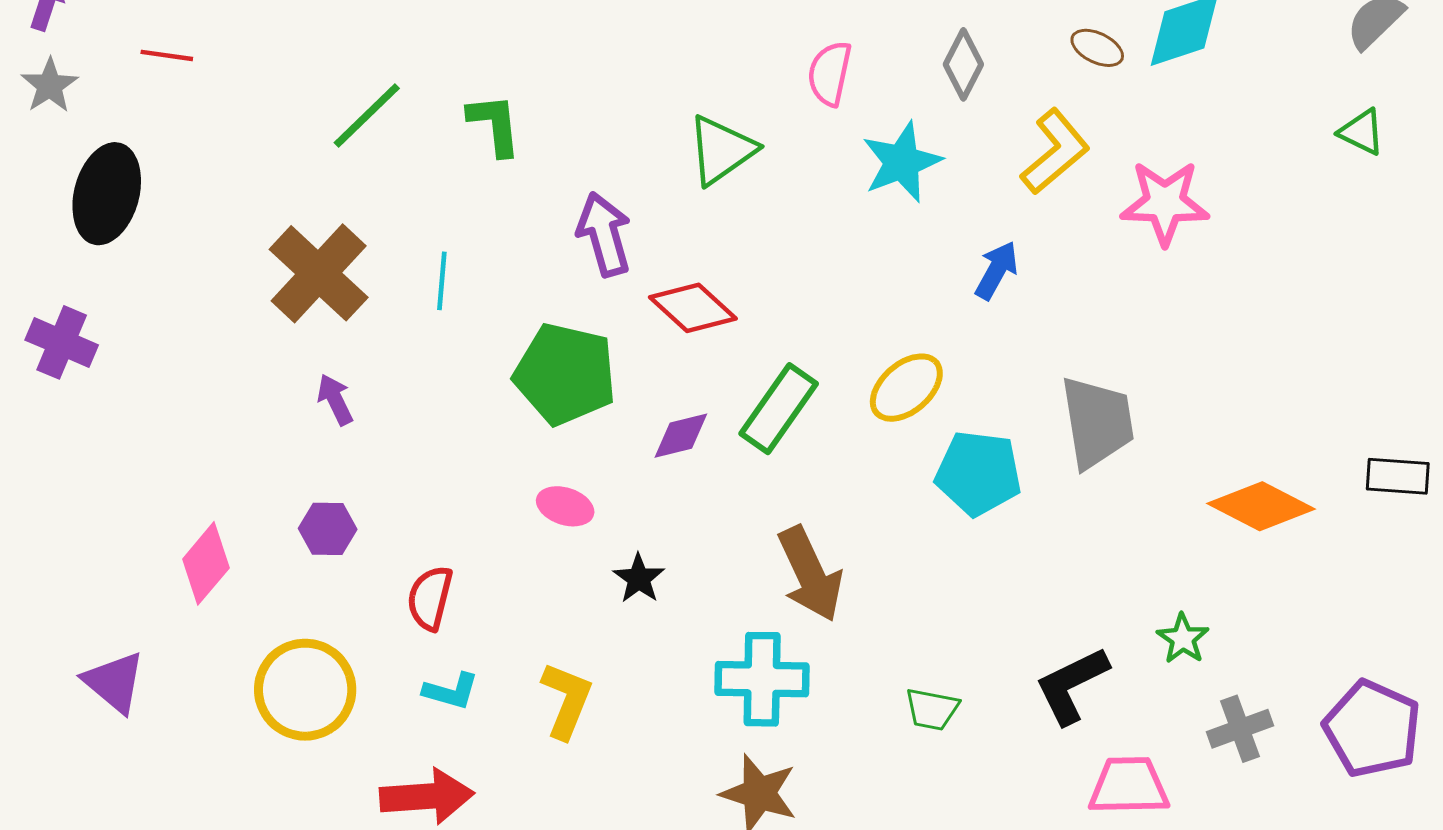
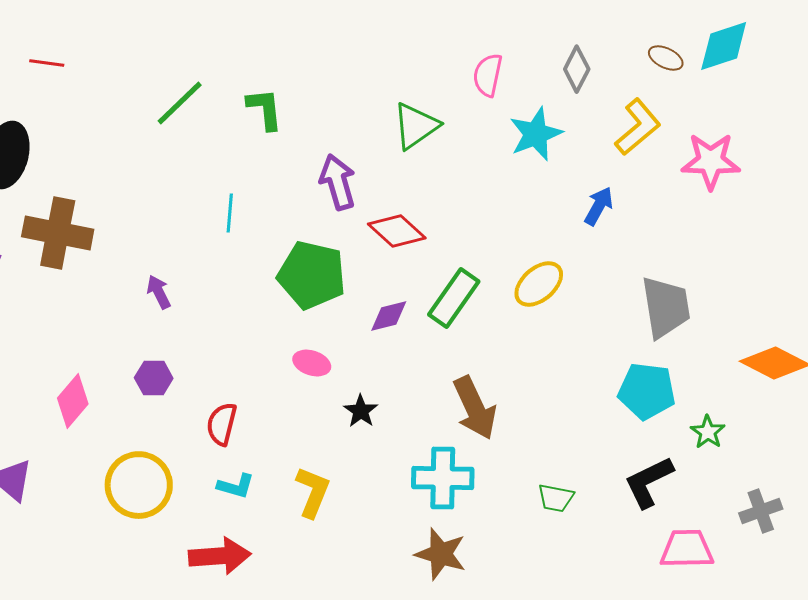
brown cross: (319, 273) -> (58, 233), moved, turned -32
cyan pentagon: (978, 473) -> (647, 391), moved
green star: (1183, 639) -> (708, 432), moved

